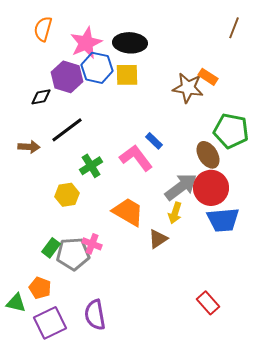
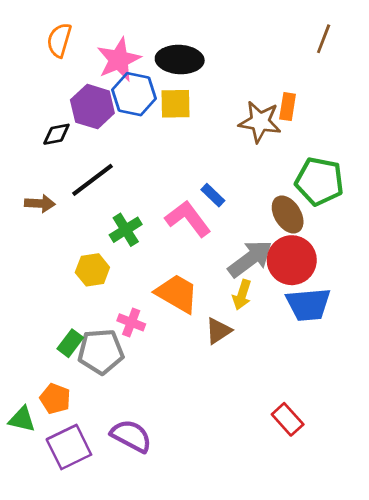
orange rectangle: (208, 77) -> (288, 107), turned 66
pink cross: (92, 244) -> (131, 322), moved
purple semicircle: (95, 315) -> (131, 436), turned 128

